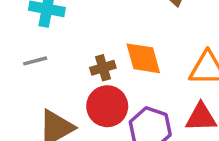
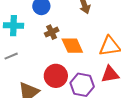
brown cross: (103, 68) -> (52, 32), moved

